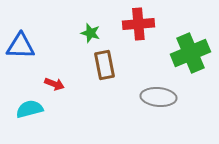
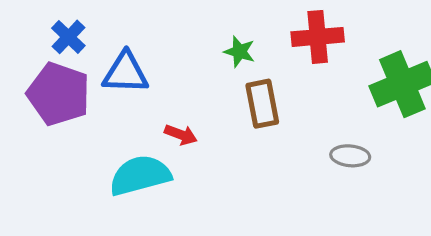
gray ellipse: (158, 97) -> (350, 156), size x0.7
cyan semicircle: (29, 109) -> (140, 175), size x1.4

